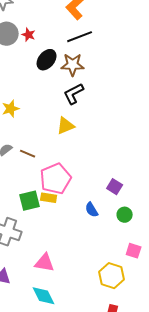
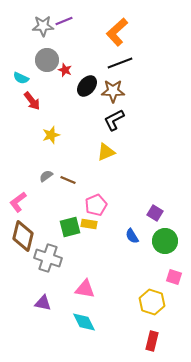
red star: (29, 35) -> (65, 70), moved
pink pentagon: (56, 179) -> (96, 205), size x0.7
green circle: (125, 215) -> (165, 241), size x1.6

